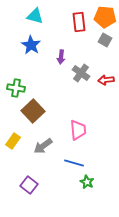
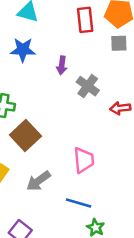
gray square: (105, 40) -> (119, 43), turned -32
blue star: (31, 45) -> (23, 50), turned -30
red arrow: (106, 80) -> (120, 108), moved

